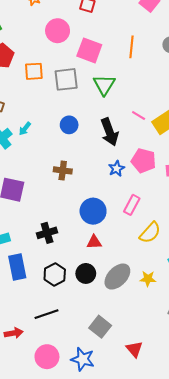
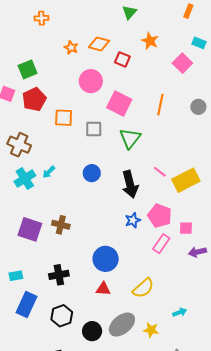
gray square: (66, 79) -> (94, 129), size x0.7
brown cross: (63, 170) -> (61, 225), moved
pink rectangle: (132, 205) -> (161, 244), moved
yellow semicircle: (150, 233) -> (143, 288), moved
blue rectangle: (17, 267) -> (26, 305), turned 30
black circle: (86, 273) -> (92, 331), moved

